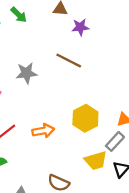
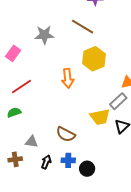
yellow hexagon: (85, 118) -> (94, 59), moved
orange arrow: (43, 131) -> (68, 78), moved, turned 90

